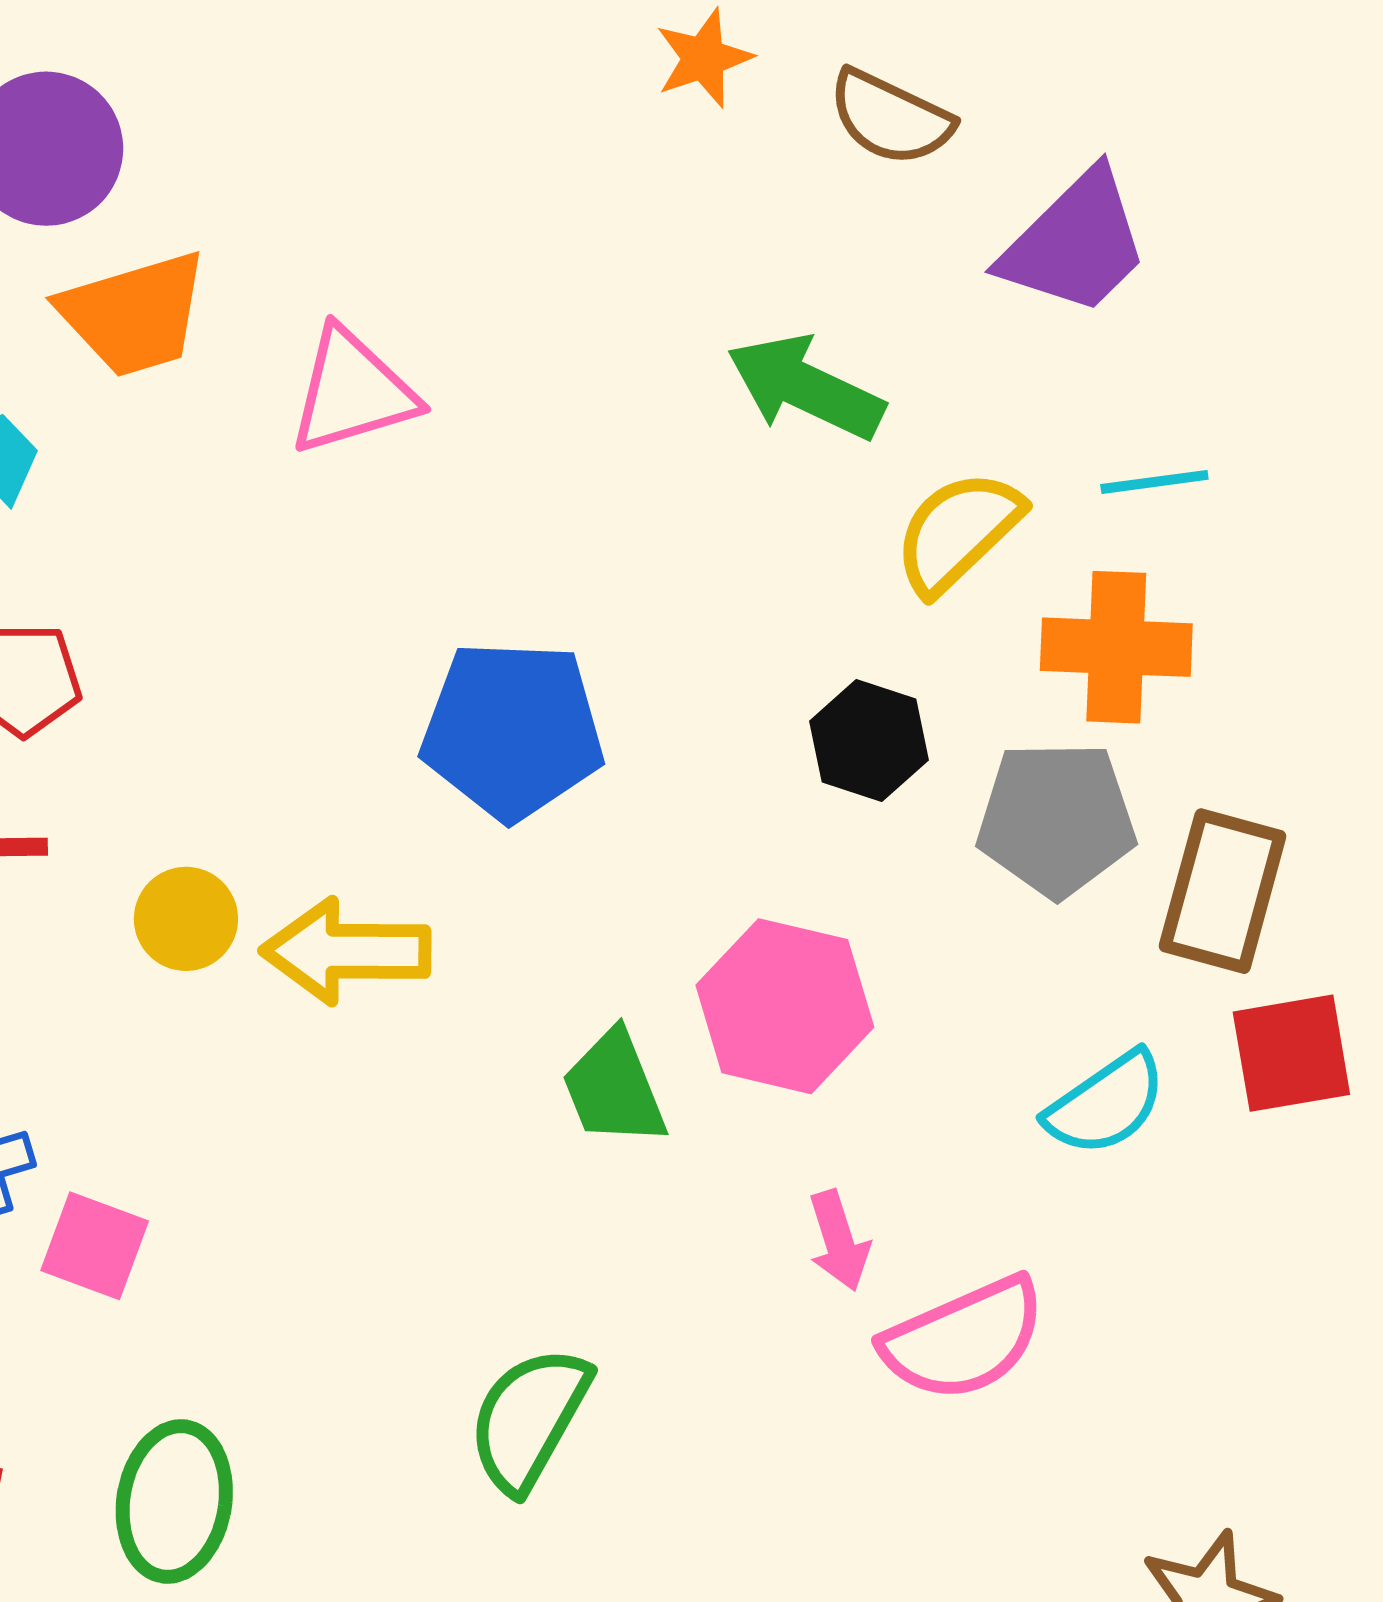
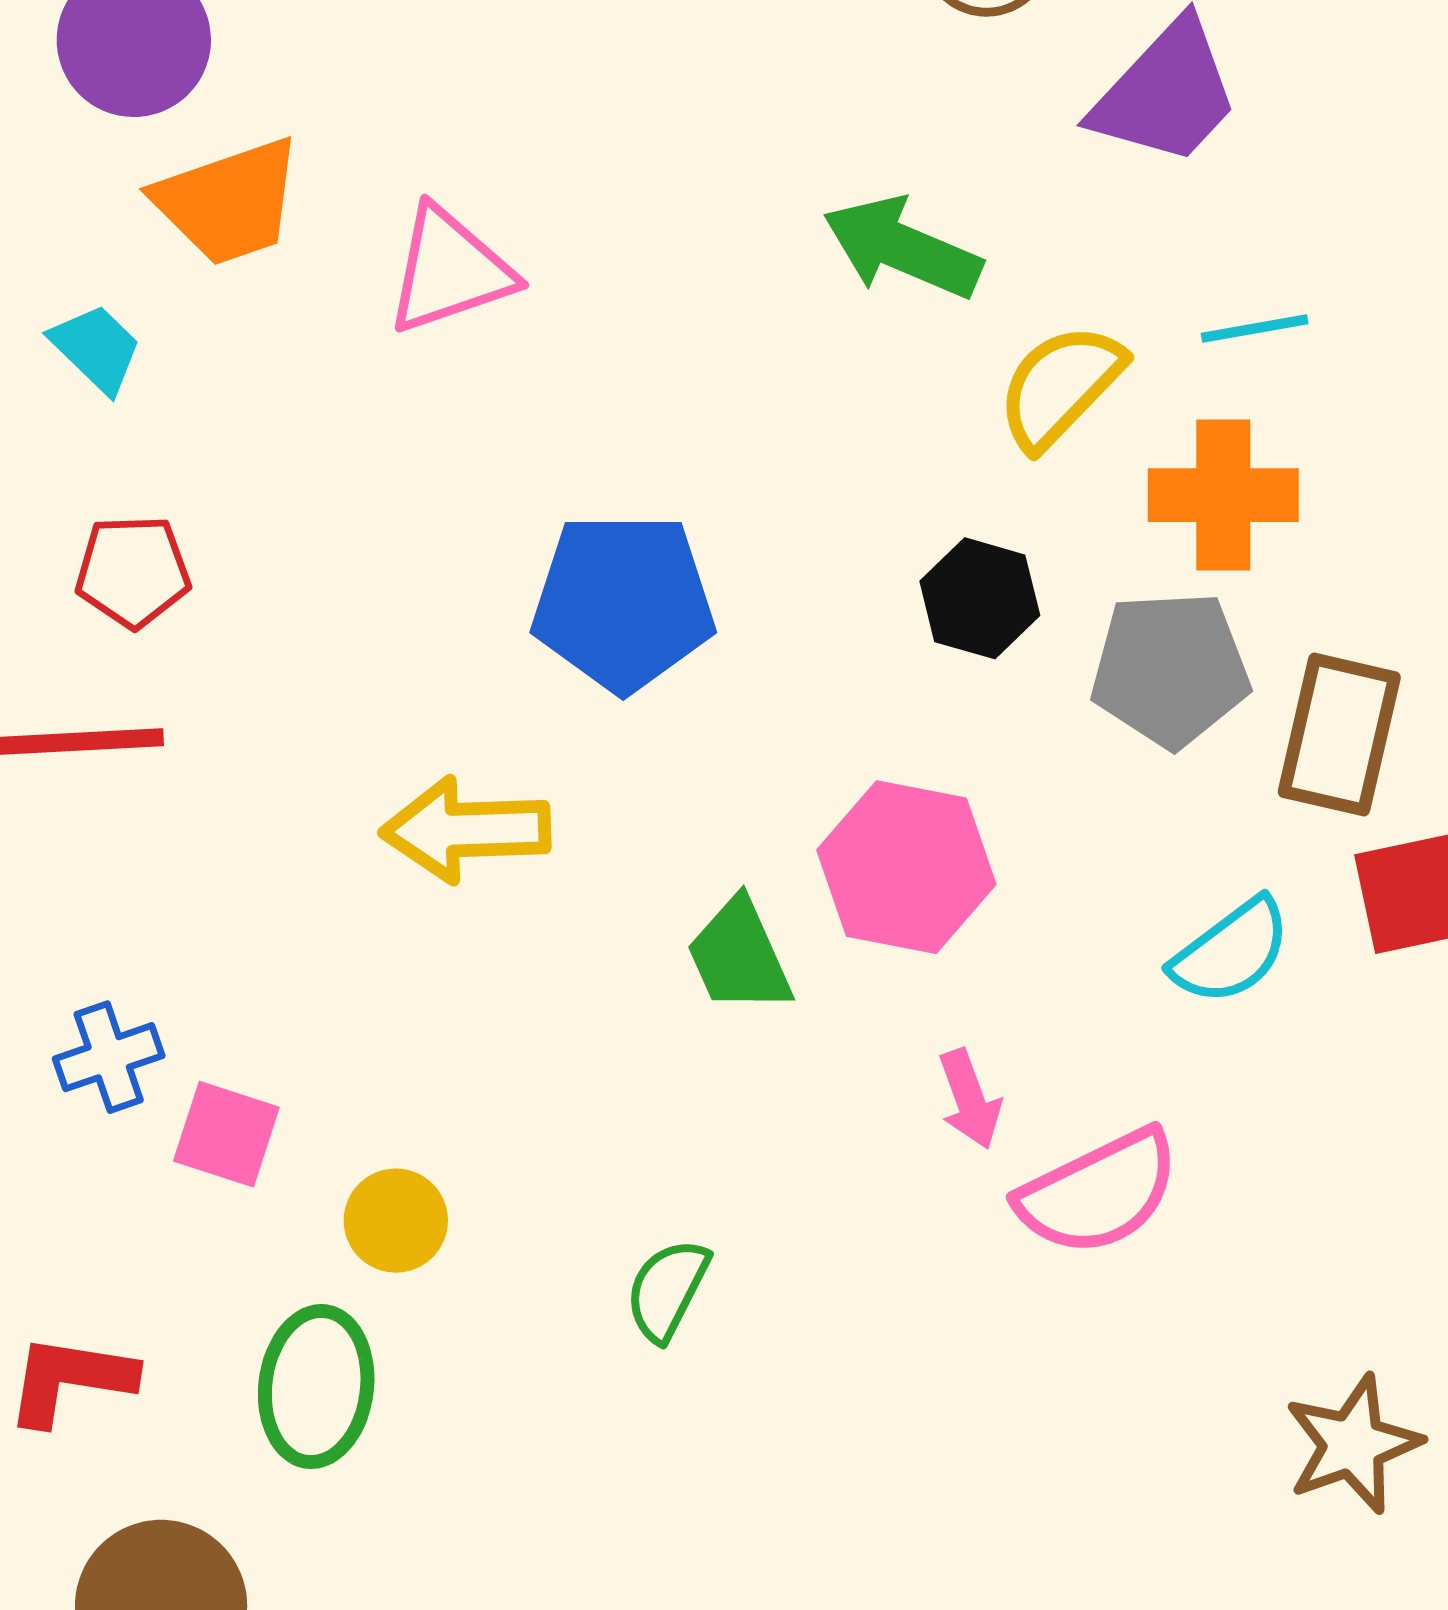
yellow circle: (186, 919) -> (396, 1221), moved
green semicircle: (529, 1419) -> (667, 1290), size x0.7

